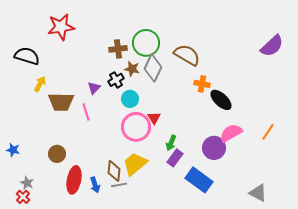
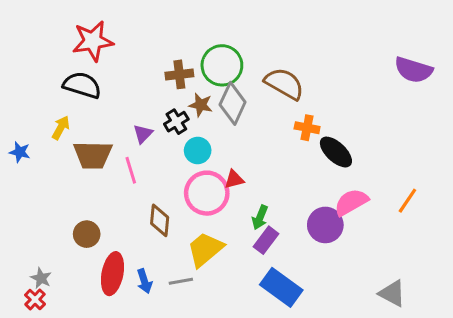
purple semicircle: (272, 46) -> (413, 70), turned 60
black semicircle: (27, 56) -> (82, 85), moved
red triangle: (154, 118) -> (234, 179), turned 48
blue star: (13, 150) -> (20, 152), moved
brown diamond: (114, 171) -> (160, 220), moved
blue rectangle: (199, 180) -> (281, 287), moved

